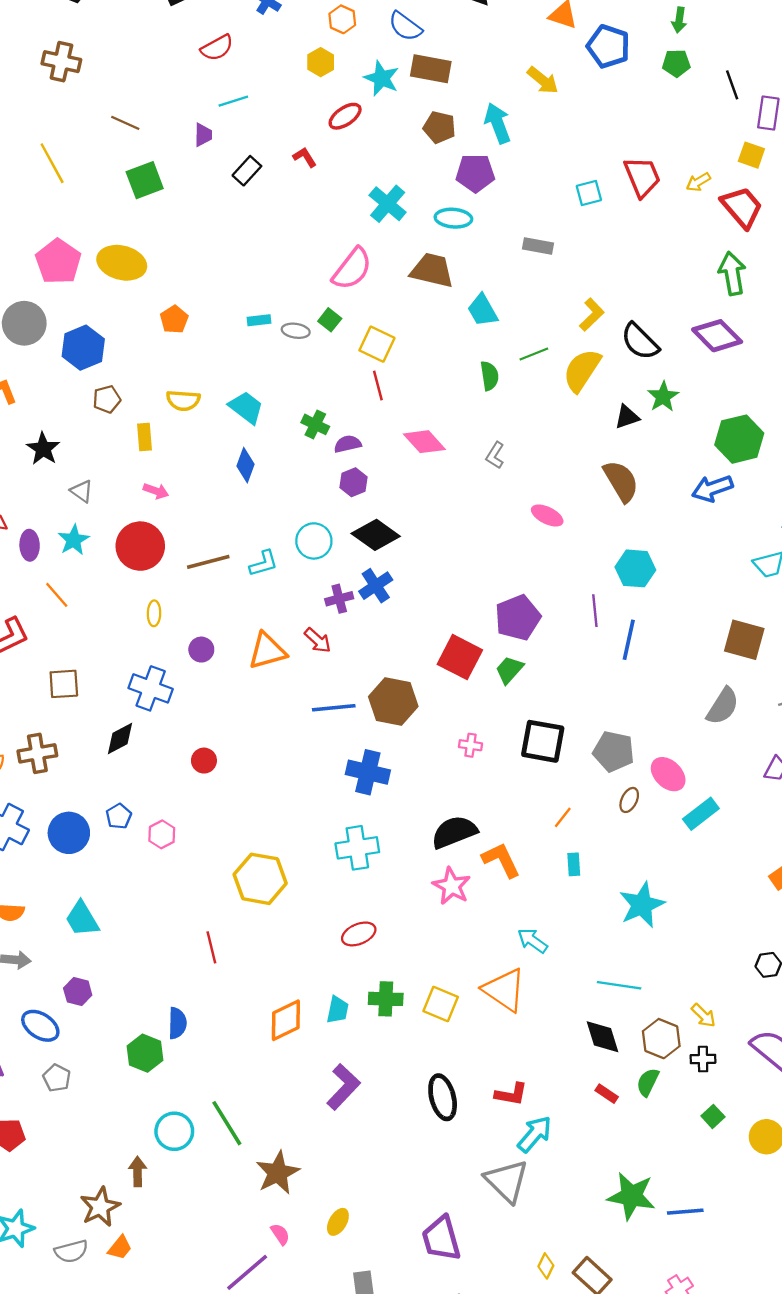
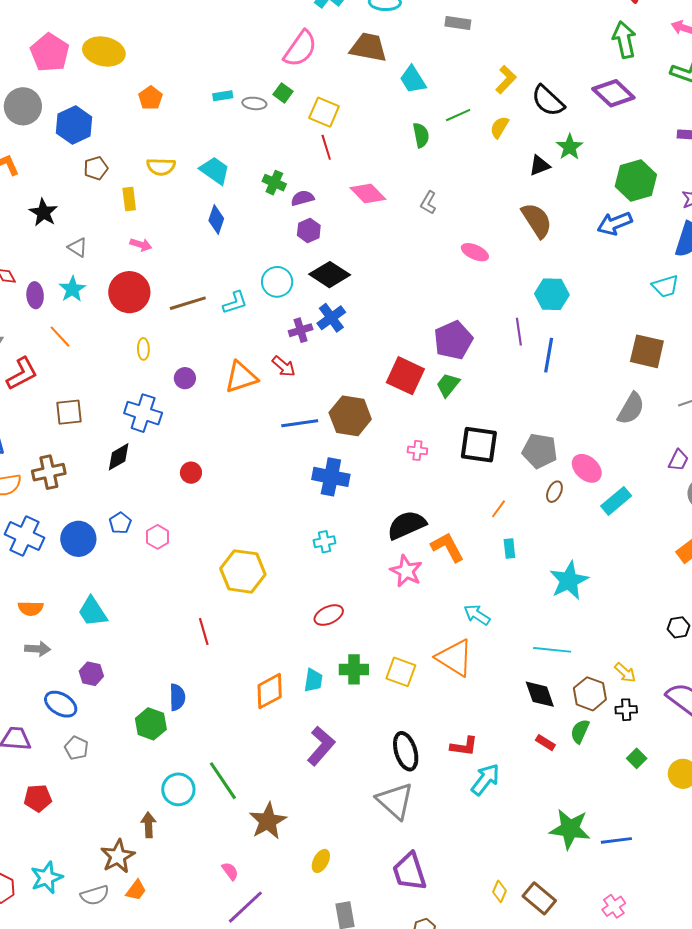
yellow semicircle: (582, 370) -> (499, 127), size x0.6
cyan cross: (357, 848) -> (325, 542), size x0.6
gray triangle: (507, 1181) -> (395, 801), moved
pink semicircle: (280, 1234) -> (230, 871), moved

